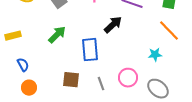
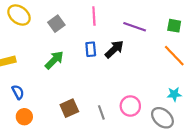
blue rectangle: (90, 50) -> (91, 49), moved, size x0.6
cyan star: (155, 55) -> (174, 94), moved
brown square: (71, 80) -> (69, 108), turned -30

